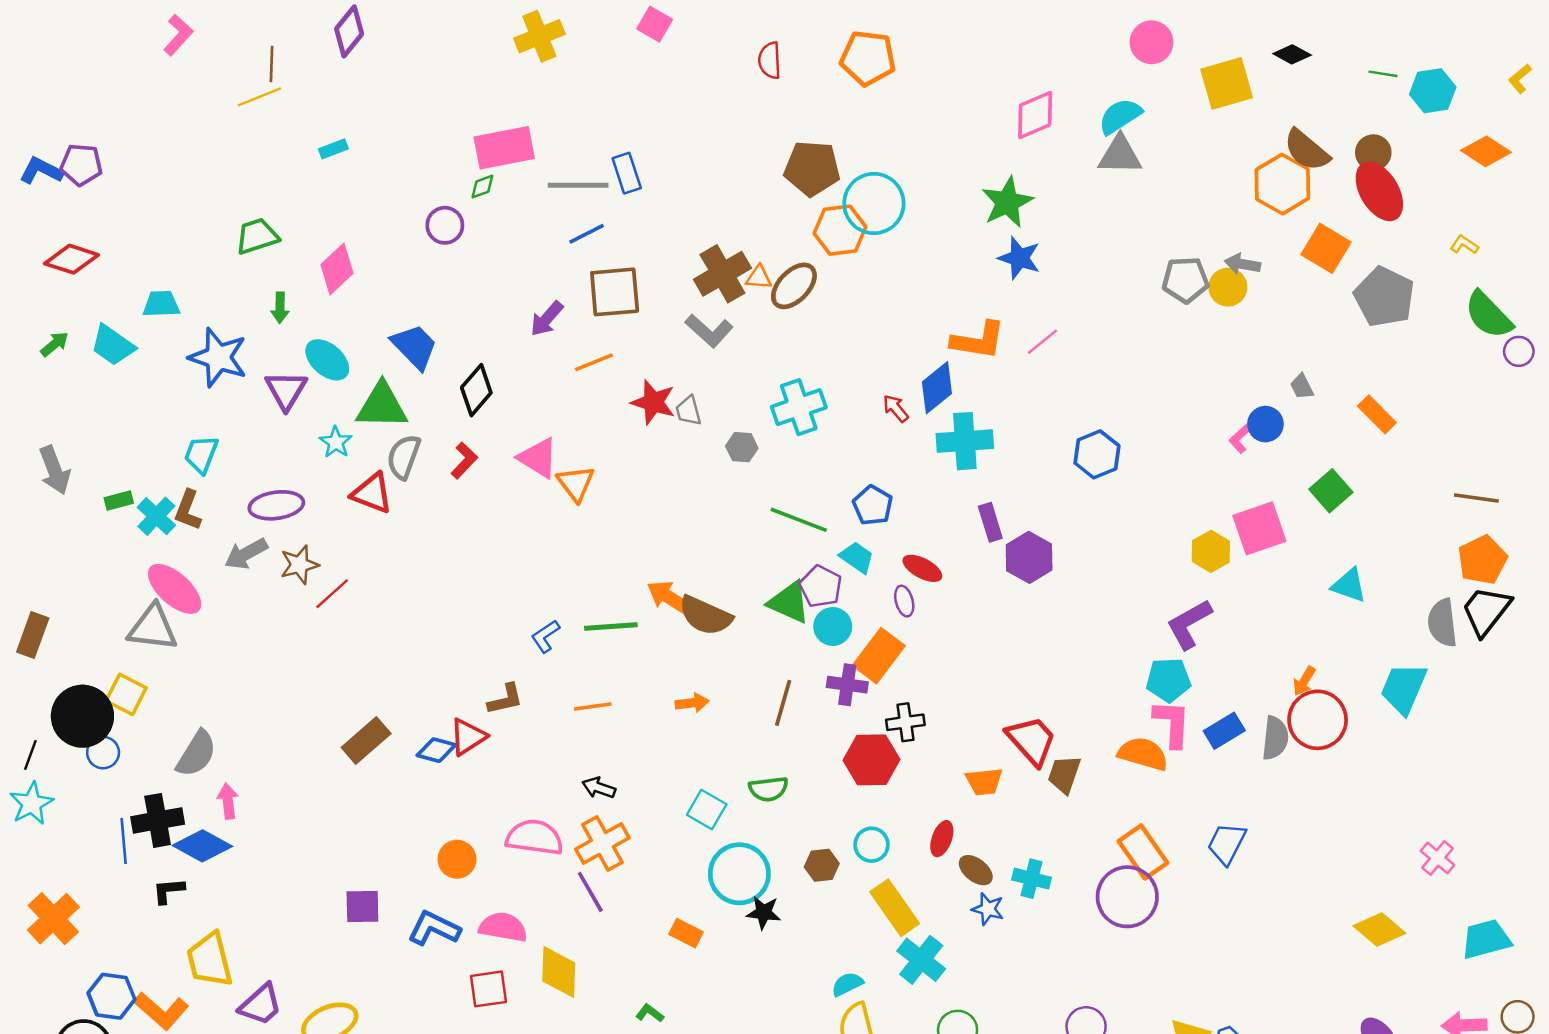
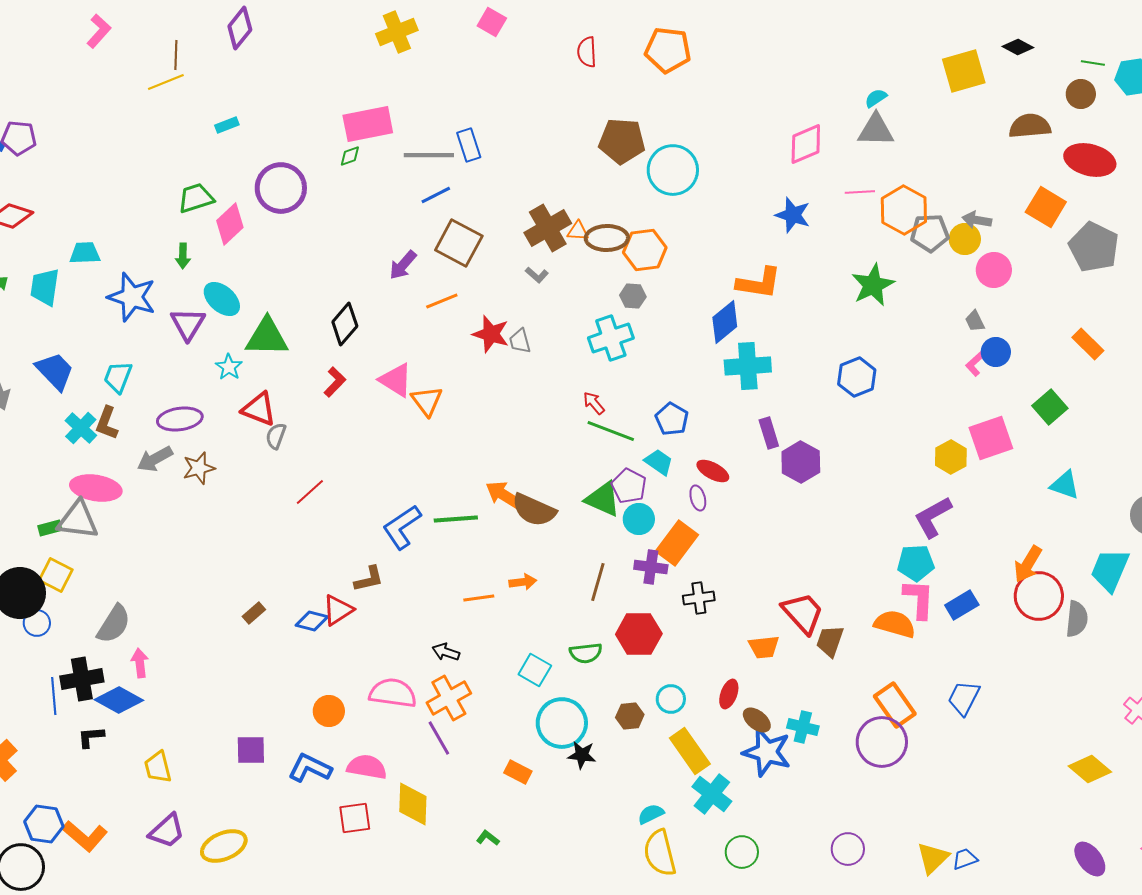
pink circle: (1151, 42) -> (994, 270), moved
pink diamond: (1035, 115) -> (806, 144), moved
cyan semicircle: (1120, 116) -> (876, 98), size x0.6
brown semicircle: (1307, 150) -> (1030, 126), turned 135
brown circle: (1373, 153) -> (1081, 94), moved
orange hexagon: (1282, 184) -> (904, 210), moved
red ellipse: (1379, 191) -> (1090, 160), turned -45
green star: (1007, 202) -> (873, 285), moved
purple circle: (445, 225) -> (281, 188), moved, size x1.6
orange hexagon: (840, 230) -> (645, 250), moved
green trapezoid: (257, 236) -> (196, 198), moved
brown ellipse: (794, 286) -> (607, 238), turned 45
brown square: (615, 292) -> (459, 243), turned 33
gray L-shape: (709, 331) -> (537, 275), size x0.6
pink line: (1042, 342) -> (860, 192), moved, turned 36
cyan trapezoid: (113, 345) -> (45, 287), turned 63
blue trapezoid: (415, 347) -> (55, 371), moved
gray trapezoid: (1302, 387) -> (975, 321), moved
red arrow: (896, 408) -> (594, 403), moved
gray hexagon: (742, 447) -> (633, 296), moved
gray semicircle: (404, 457) -> (276, 436), moved, size x0.7
green rectangle: (119, 500) -> (50, 528), moved
pink ellipse: (175, 589) -> (96, 488), turned -33
red line: (332, 594) -> (310, 492), moved
blue L-shape: (545, 636) -> (402, 527), size x1.6
orange arrow: (1304, 681) -> (1028, 564), size x1.5
orange line: (593, 706) -> (479, 598), moved
gray semicircle: (1275, 738) -> (1077, 619), moved
brown rectangle: (366, 740) -> (254, 613), size x0.6
red hexagon: (872, 760) -> (639, 634), moved
blue star: (988, 909) -> (767, 752), size x1.8
yellow trapezoid: (210, 960) -> (158, 767), moved, size x0.7

